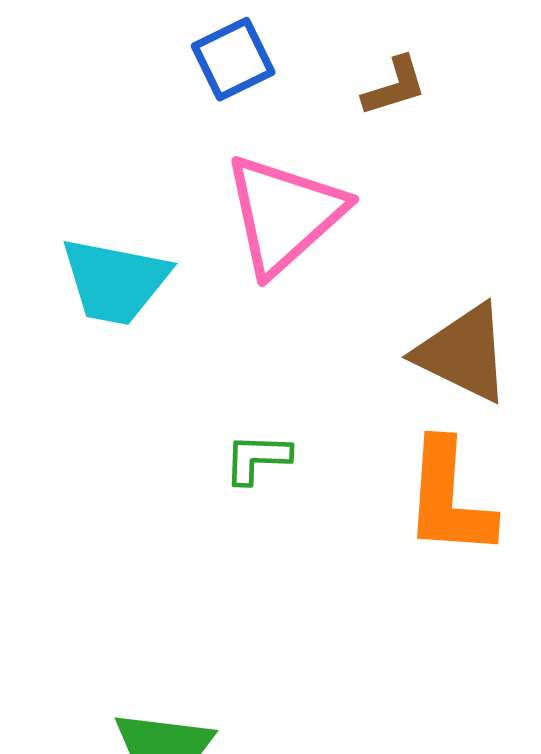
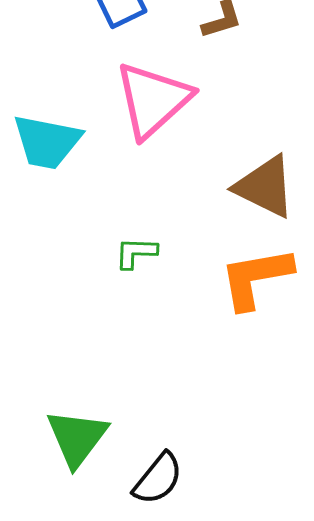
orange L-shape: (449, 498) -> (256, 278), turned 76

